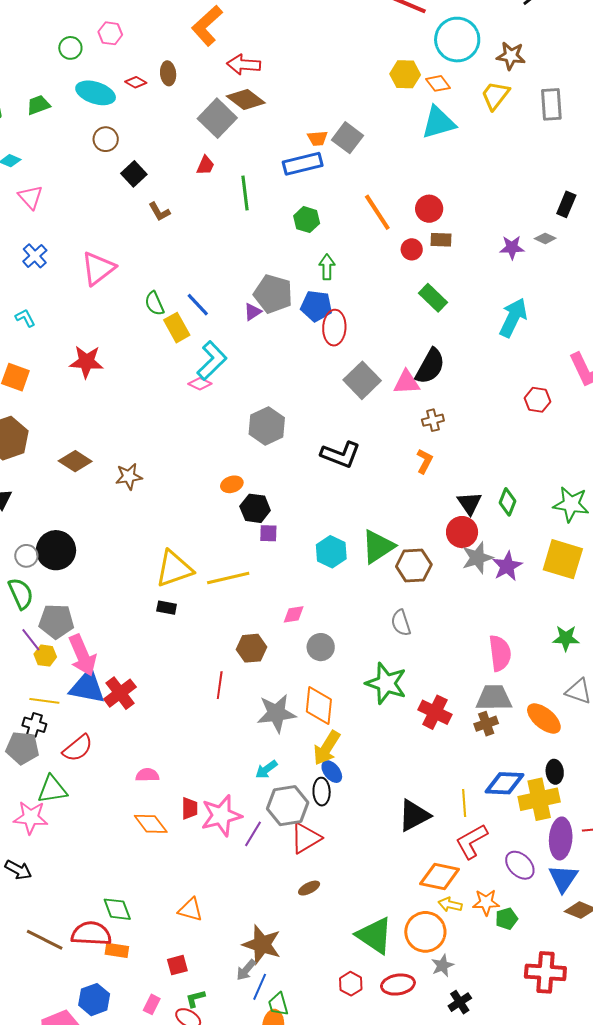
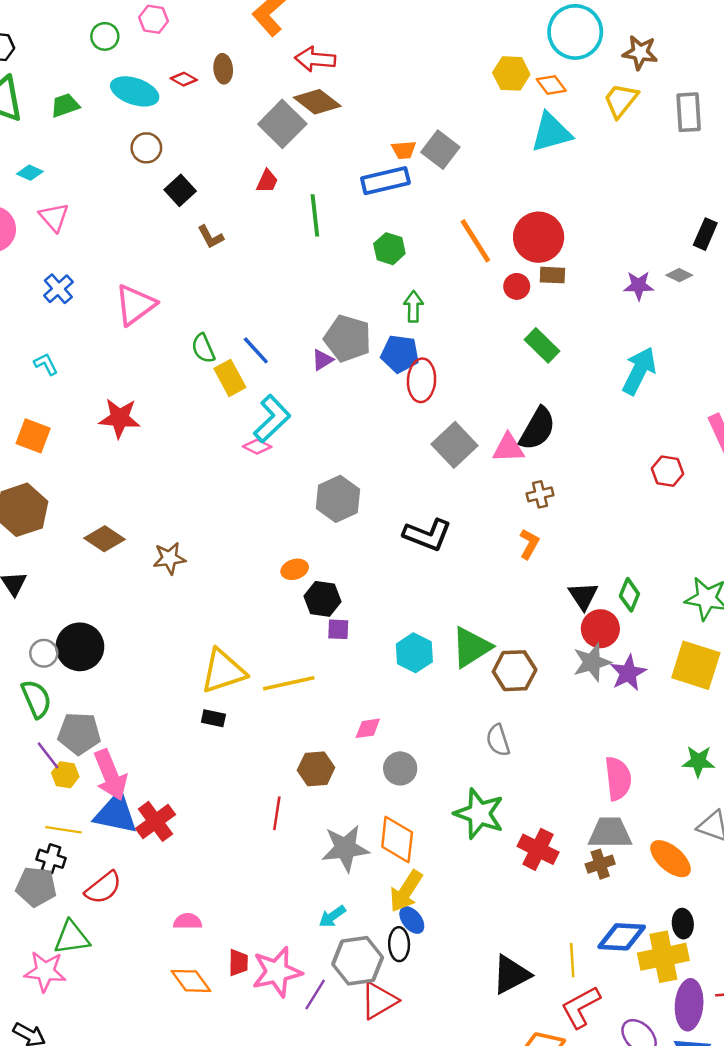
red circle: (429, 209) -> (539, 237), size x1.5
red circle: (462, 532) -> (600, 629), moved

